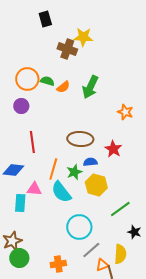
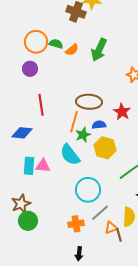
orange line: (53, 169) -> (74, 122), moved
pink triangle: (34, 189) -> (43, 166), moved
orange cross: (58, 264) -> (76, 224), moved

